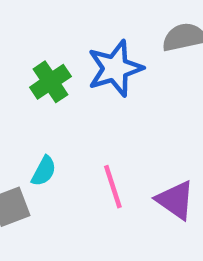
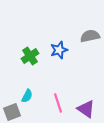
blue star: (115, 68) -> (59, 50), size x0.7

